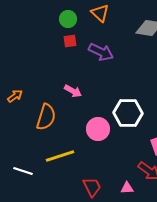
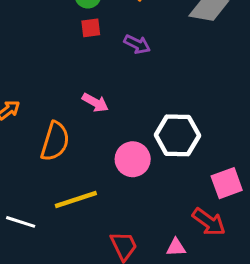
purple arrow: (101, 52) -> (137, 44), size x0.7

